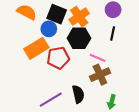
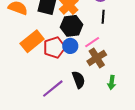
blue circle: (49, 29) -> (70, 46), moved
pink line: (98, 58) -> (92, 42), turned -49

